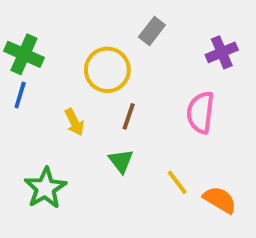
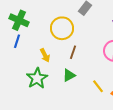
green triangle: (121, 161) -> (69, 75), turned 40
green star: (45, 188) -> (37, 78), moved

